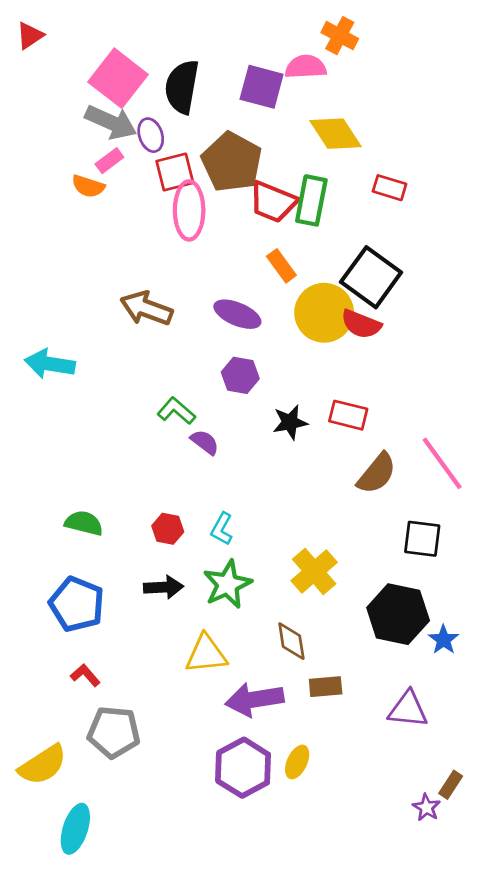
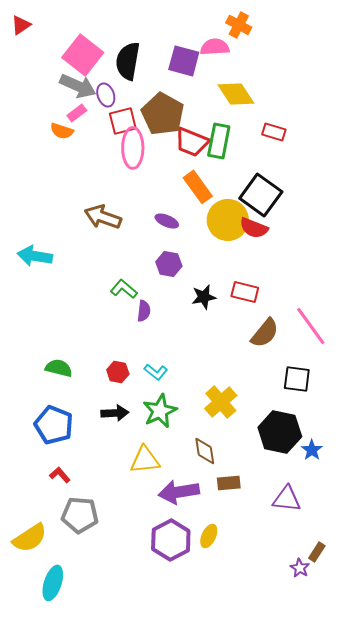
orange rectangle: (281, 266) -> (198, 187), size x1.4
purple ellipse: (237, 314) -> (167, 221), size x0.7
purple semicircle: (205, 442) -> (144, 311), turned 60
cyan L-shape: (222, 529) -> (156, 372), turned -80

